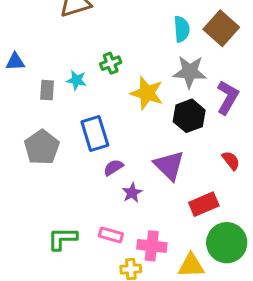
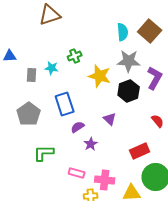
purple triangle: (169, 165) -> (110, 119), moved, size x0.6
green L-shape: (62, 239) -> (44, 153), moved

